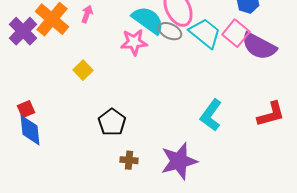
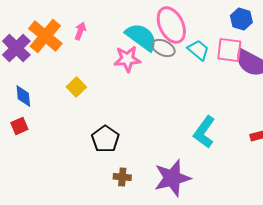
cyan trapezoid: (205, 33) -> (198, 50), size x0.7
pink square: (236, 33) -> (229, 50), turned -32
blue diamond: (30, 130) -> (23, 96), moved, size x0.7

